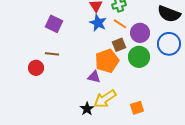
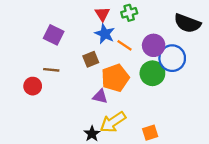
orange line: (120, 24) -> (125, 45), moved
blue circle: (169, 44) -> (172, 58), moved
brown square: (119, 45) -> (91, 59), moved

